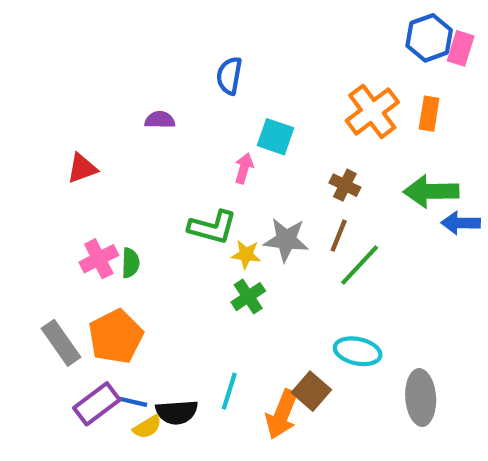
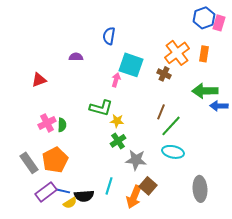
cyan square: (276, 137) -> (131, 65), size x1.4
brown cross: (345, 185) -> (164, 74), moved
gray star: (286, 240) -> (136, 160), moved
cyan ellipse: (358, 351) -> (173, 152), moved

